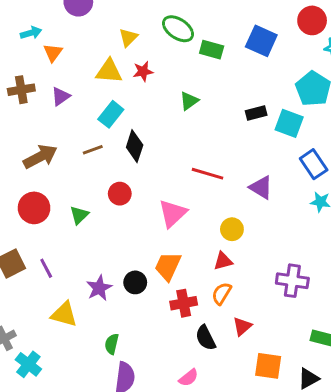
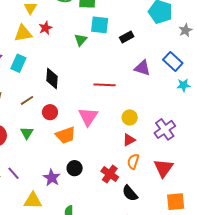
cyan rectangle: (111, 114) -> (18, 63), moved
cyan square: (289, 123) -> (100, 25), moved
brown line: (93, 150) -> (27, 100), moved
purple triangle: (261, 187) -> (142, 68), moved
orange trapezoid: (168, 266) -> (66, 135), moved, turned -120
purple cross: (292, 281) -> (165, 129), moved, turned -30
red cross: (184, 303) -> (110, 174), turned -30
red triangle: (242, 326) -> (163, 168), moved, size x1.5

